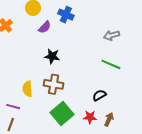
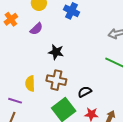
purple semicircle: (45, 27) -> (36, 29), moved
black semicircle: (99, 95) -> (85, 92), moved

